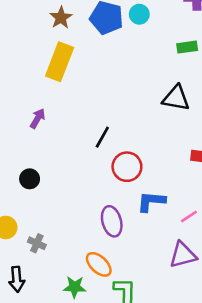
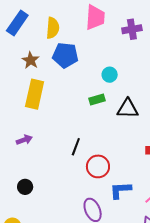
cyan circle: (139, 14) -> (110, 75), moved
green rectangle: (187, 47) -> (97, 99), moved
purple arrow: (38, 118) -> (24, 140), turned 49

